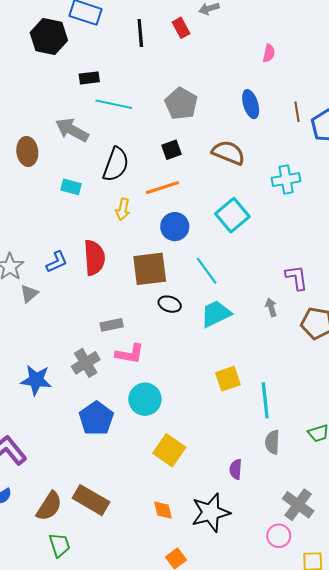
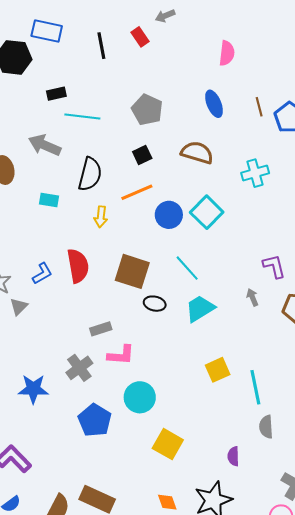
pink semicircle: (269, 53) -> (227, 53), size x1.4
blue circle: (175, 227) -> (169, 215), moved
brown square: (150, 269) -> (132, 271), turned 30

